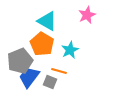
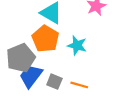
cyan star: (70, 50) -> (77, 45), turned -30
orange line: (59, 71) -> (79, 85), moved

